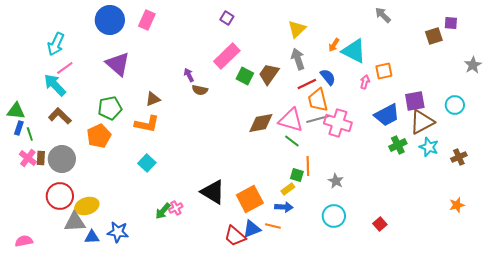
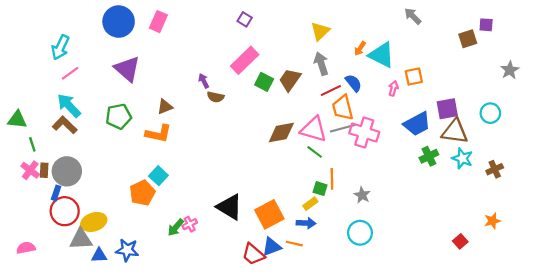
cyan arrow: (55, 85) -> (69, 106), moved
brown triangle: (422, 122) -> (455, 131), turned 36
blue rectangle: (19, 128) -> (56, 193), moved
orange pentagon: (99, 136) -> (142, 193), moved
red square: (380, 224) -> (460, 241), moved
pink semicircle: (24, 241) -> (26, 248), moved

